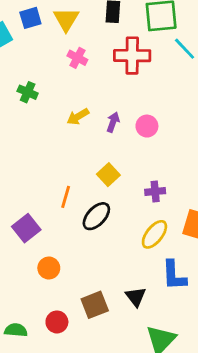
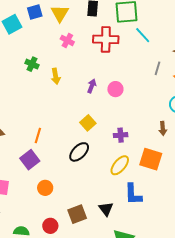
yellow arrow: (78, 117) -> (56, 76), moved, turned -70
orange line: (66, 197) -> (38, 135), moved

